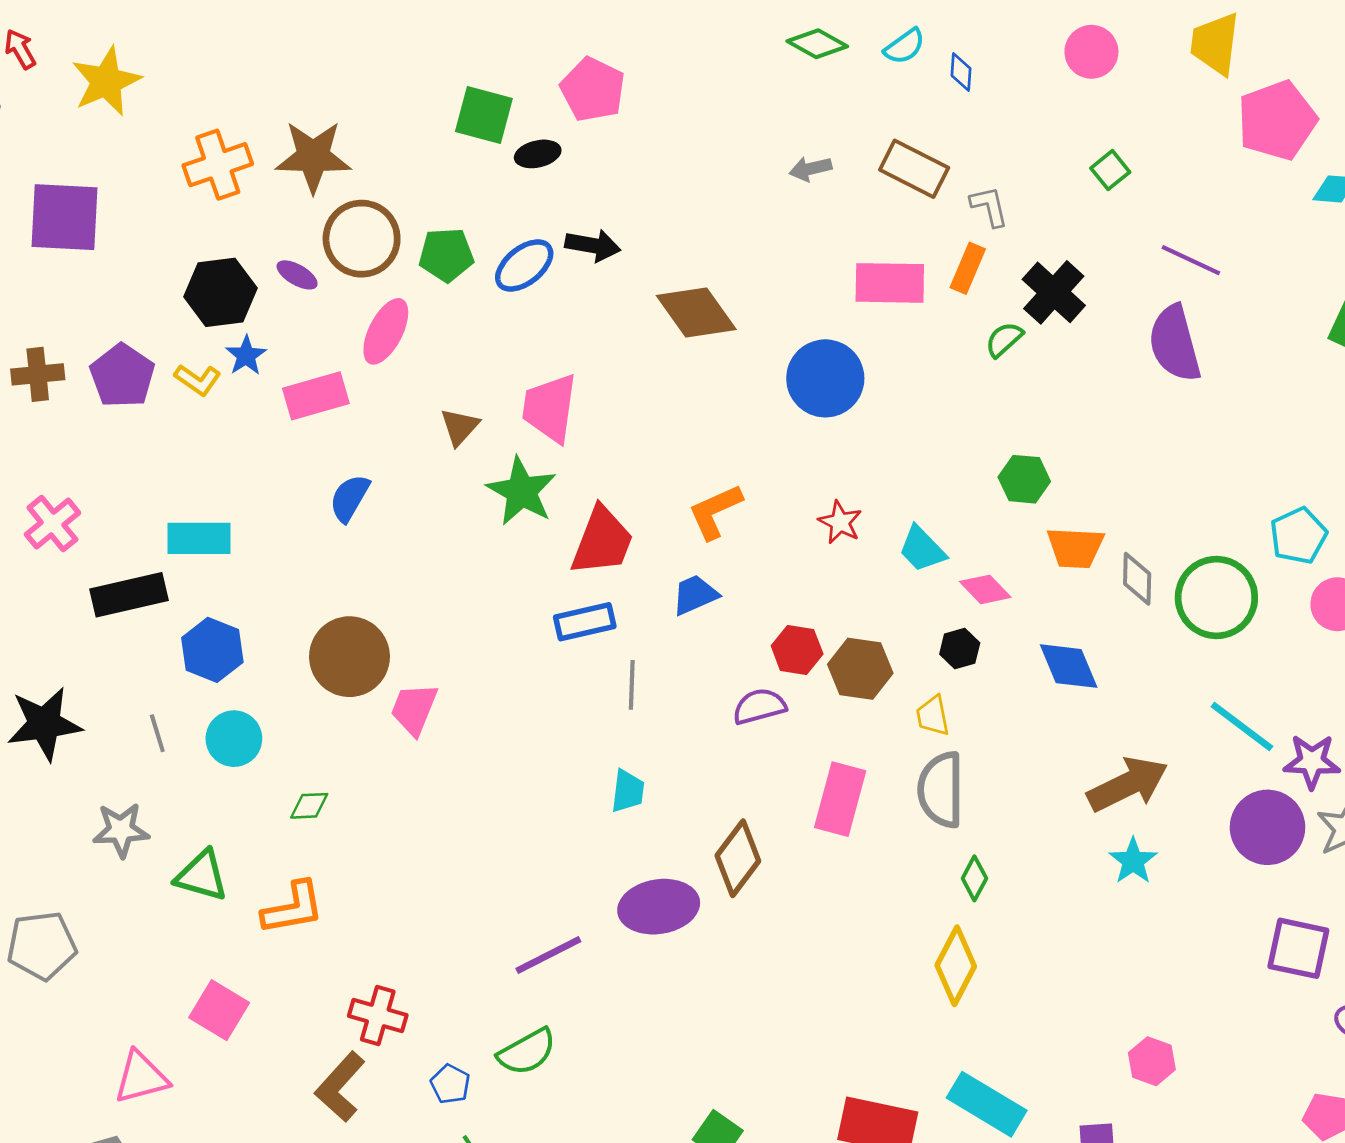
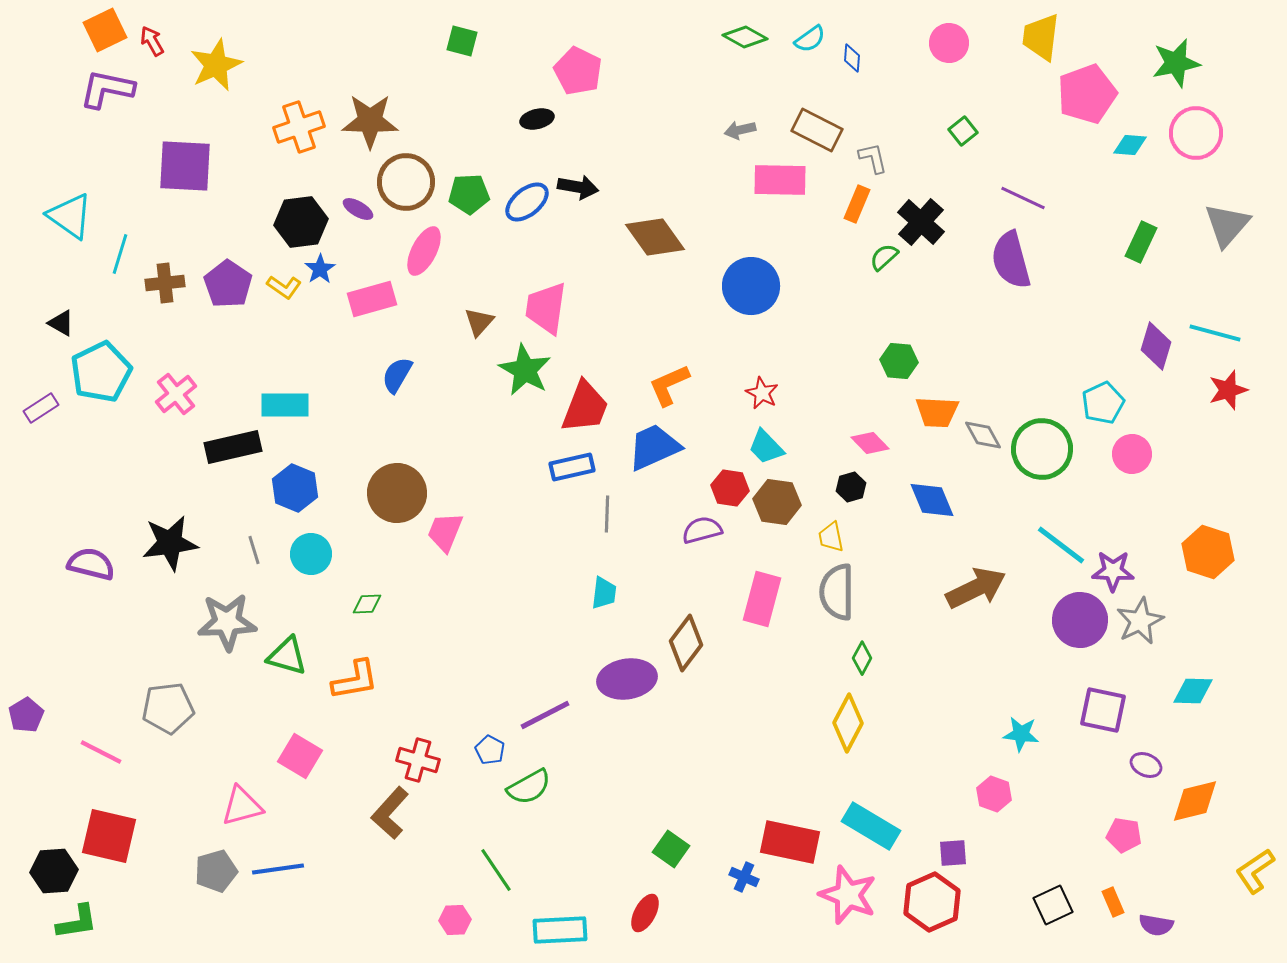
green square: (484, 115) -> (462, 41), moved, size x0.7
pink rectangle: (890, 283) -> (780, 180), moved
cyan trapezoid: (922, 549) -> (766, 447), moved
gray diamond: (1137, 579) -> (983, 435), turned -30
blue trapezoid: (695, 595) -> (654, 447), size x1.5
gray star: (121, 830) -> (227, 622), size x1.4
cyan star: (1133, 861) -> (1021, 734), moved, turned -30
blue pentagon: (450, 1084) -> (490, 750), moved

